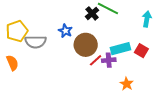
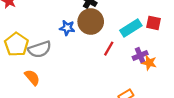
brown circle: (86, 45) -> (91, 22), moved
purple cross: (109, 60) -> (140, 55), moved
orange semicircle: (12, 63) -> (32, 77), moved

